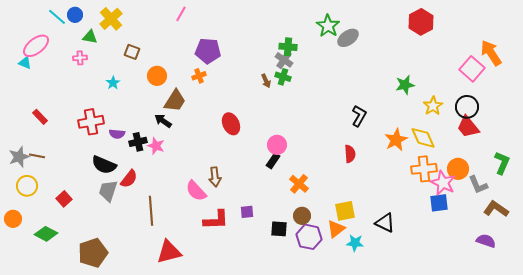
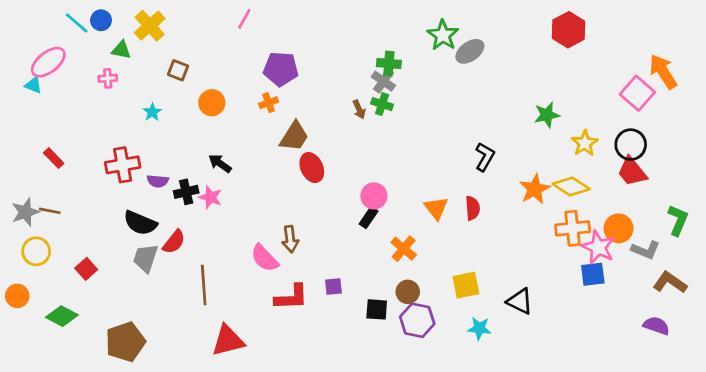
brown trapezoid: (175, 101) -> (294, 136), moved
yellow diamond: (423, 138) -> (571, 186), turned -32
gray L-shape: (478, 185) -> (646, 250), turned -45
orange triangle: (336, 229) -> (436, 208), moved, turned -30

